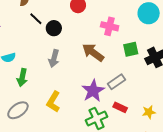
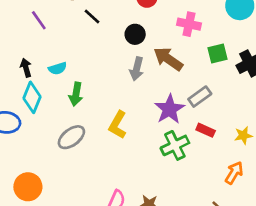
black circle: (54, 28) -> (135, 34), moved
gray arrow: (54, 58) -> (137, 69), moved

